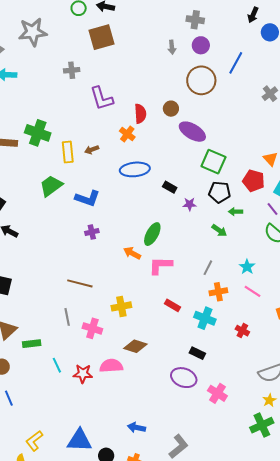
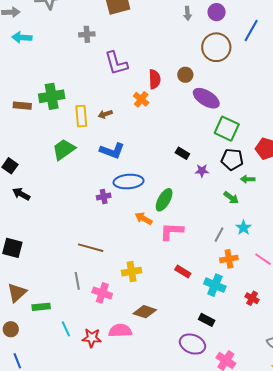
green cross: (38, 133) -> (52, 96), turned -30
blue ellipse: (135, 169) -> (129, 182), moved
blue L-shape: (87, 198) -> (112, 151), moved
cyan star: (247, 267) -> (244, 228), moved

